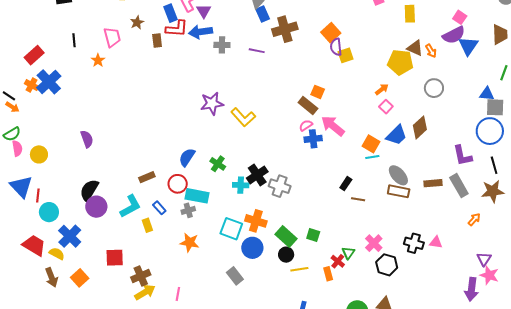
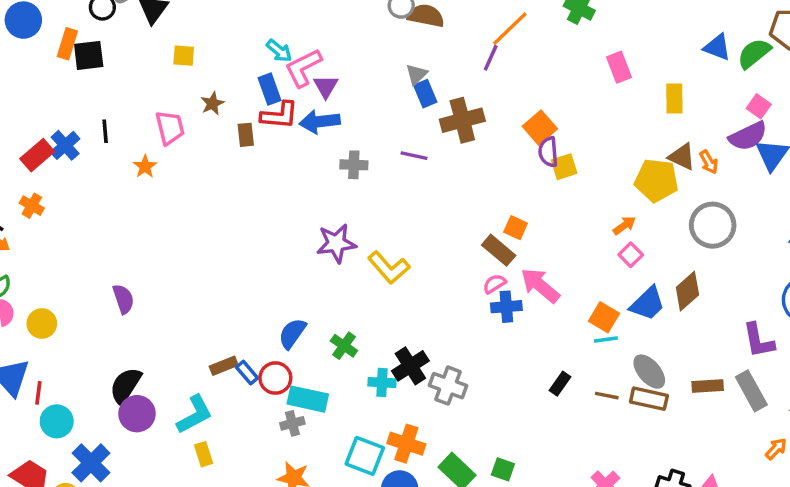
gray cross: (222, 45) -> (354, 165), moved
blue cross: (49, 82) -> (65, 145), moved, size x0.7
gray circle: (434, 88) -> (713, 225), size x1.4
brown line: (358, 199) -> (607, 396), moved
blue rectangle: (159, 208) -> (247, 373), moved
yellow rectangle: (147, 225) -> (204, 454), moved

